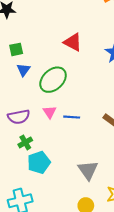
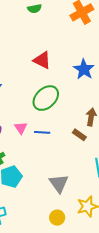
green ellipse: (53, 80) -> (46, 98), moved

